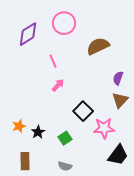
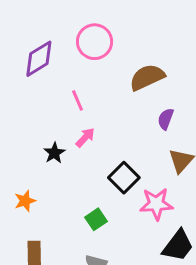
purple semicircle: (118, 78) -> (166, 119), moved
black star: (38, 132) -> (54, 153), moved

